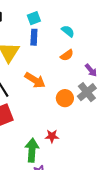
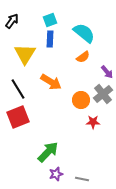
cyan semicircle: (68, 31) -> (84, 33), size x1.6
red star: (52, 136) -> (93, 122), moved
green arrow: (32, 150) -> (48, 152), turned 40

